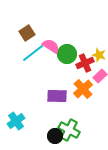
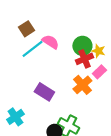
green circle: (67, 54) -> (82, 46), moved
purple rectangle: (57, 96) -> (44, 92), moved, turned 30

